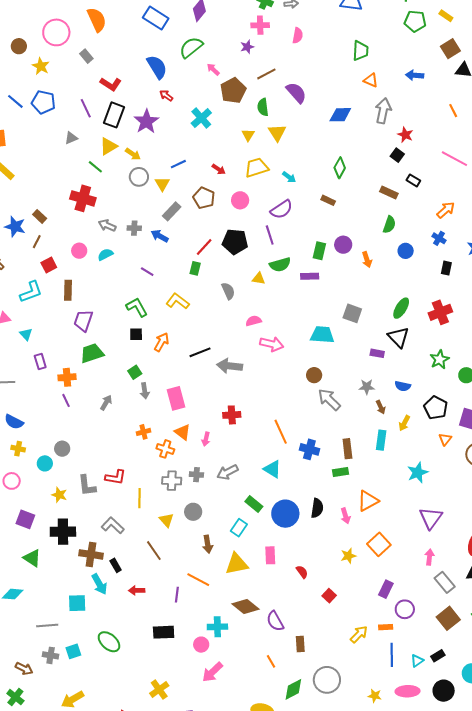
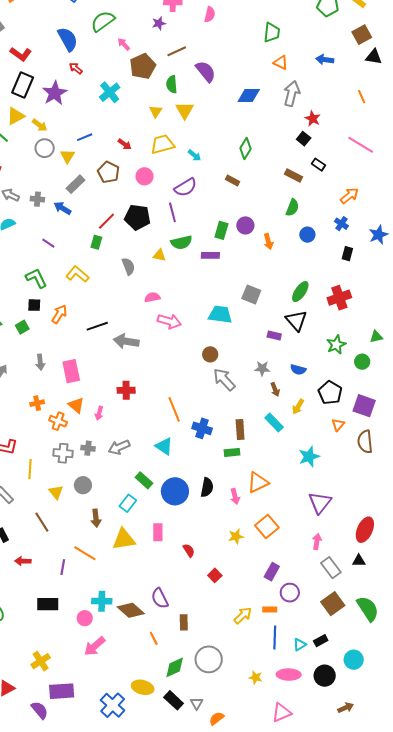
green square: (135, 372) -> (22, 327), moved
cyan rectangle: (381, 440) -> (274, 423), turned -54
brown diamond: (246, 606) -> (131, 610), moved

